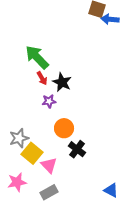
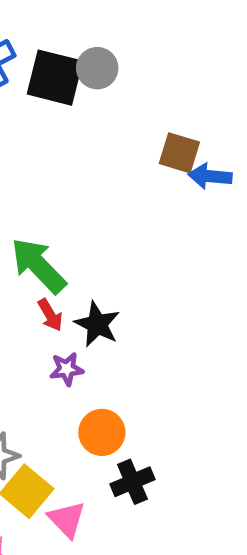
black cross: (77, 149) -> (132, 482), turned 30

